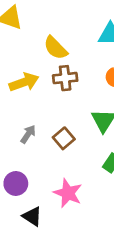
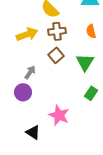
brown square: (64, 138) -> (56, 55), moved
purple circle: (16, 183) -> (23, 92), moved

